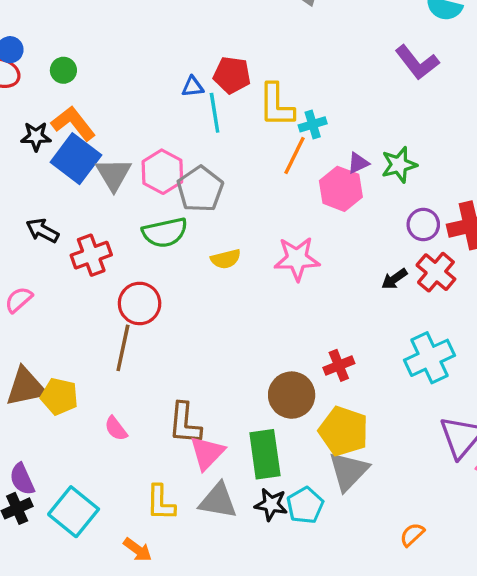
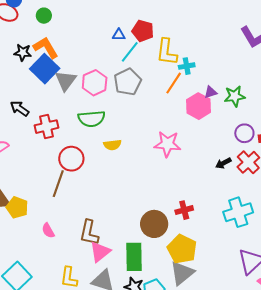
cyan line: (215, 113) -> (130, 52), turned 40
gray pentagon: (200, 189) -> (128, 82), moved
yellow semicircle: (226, 259) -> (112, 145), moved

